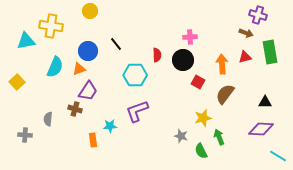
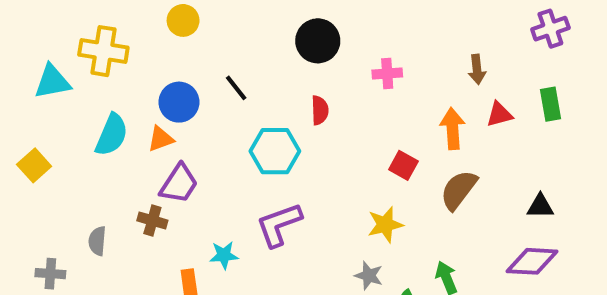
purple cross: (258, 15) -> (550, 29), moved, turned -36
brown arrow: (246, 33) -> (477, 69), moved, turned 64
green rectangle: (270, 52) -> (550, 104), size x0.7
black circle: (183, 60) -> (318, 41), moved
yellow star: (203, 118) -> (385, 225), moved

